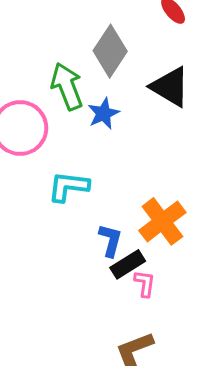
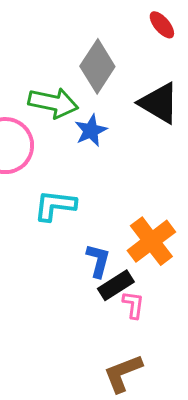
green arrow: (67, 86) -> (53, 103), turned 123

